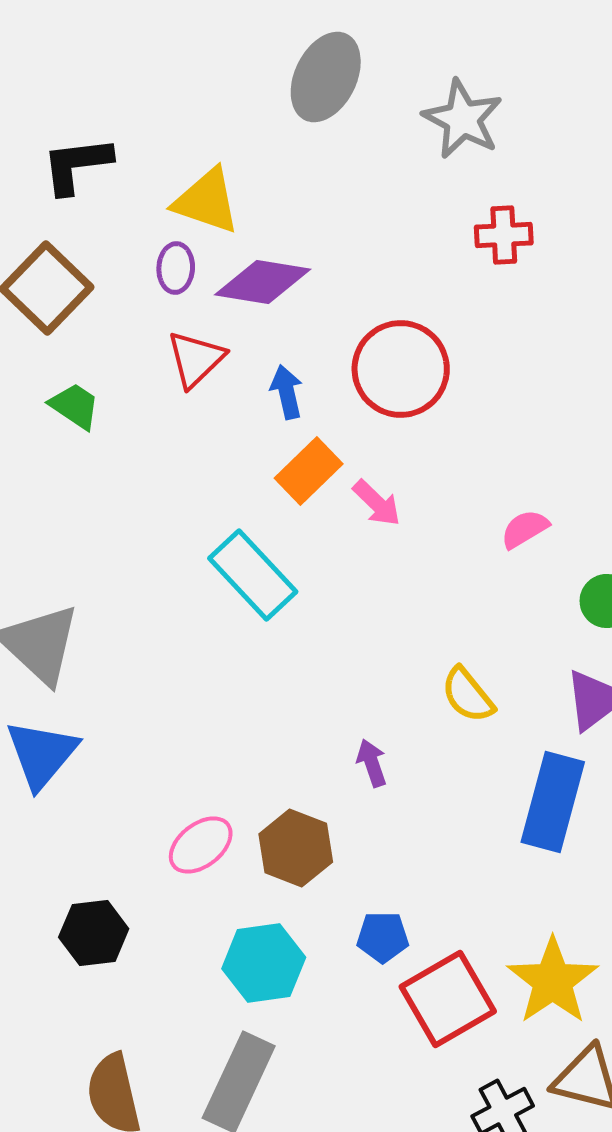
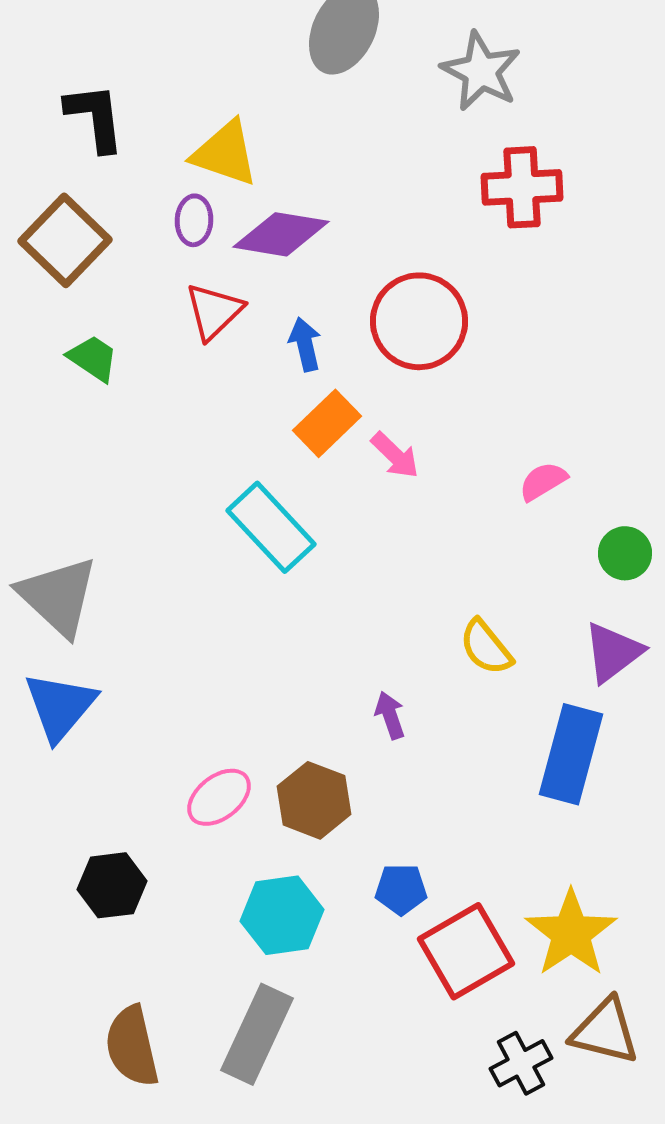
black L-shape: (77, 165) -> (95, 117), turned 90
red cross: (504, 235) -> (522, 187), size x1.4

